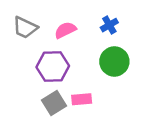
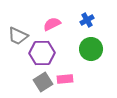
gray trapezoid: (25, 28) -> (18, 36), moved

